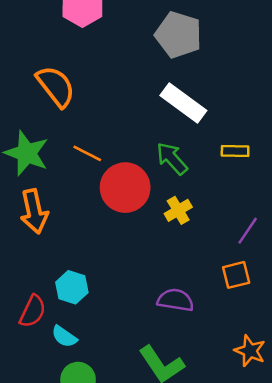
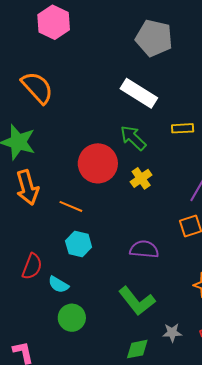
gray pentagon: (178, 35) -> (154, 38), moved
orange line: (87, 153) -> (71, 206), moved
cyan hexagon: (72, 287) -> (79, 244), moved

